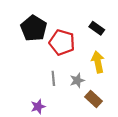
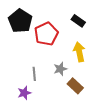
red pentagon: (62, 42) -> (46, 34), turned 30
gray line: (53, 78) -> (34, 74), moved

